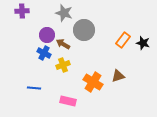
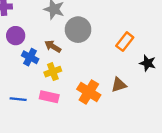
purple circle: (47, 35) -> (16, 36), moved
black star: (143, 43) -> (148, 63), moved
pink rectangle: (68, 101) -> (49, 97), moved

